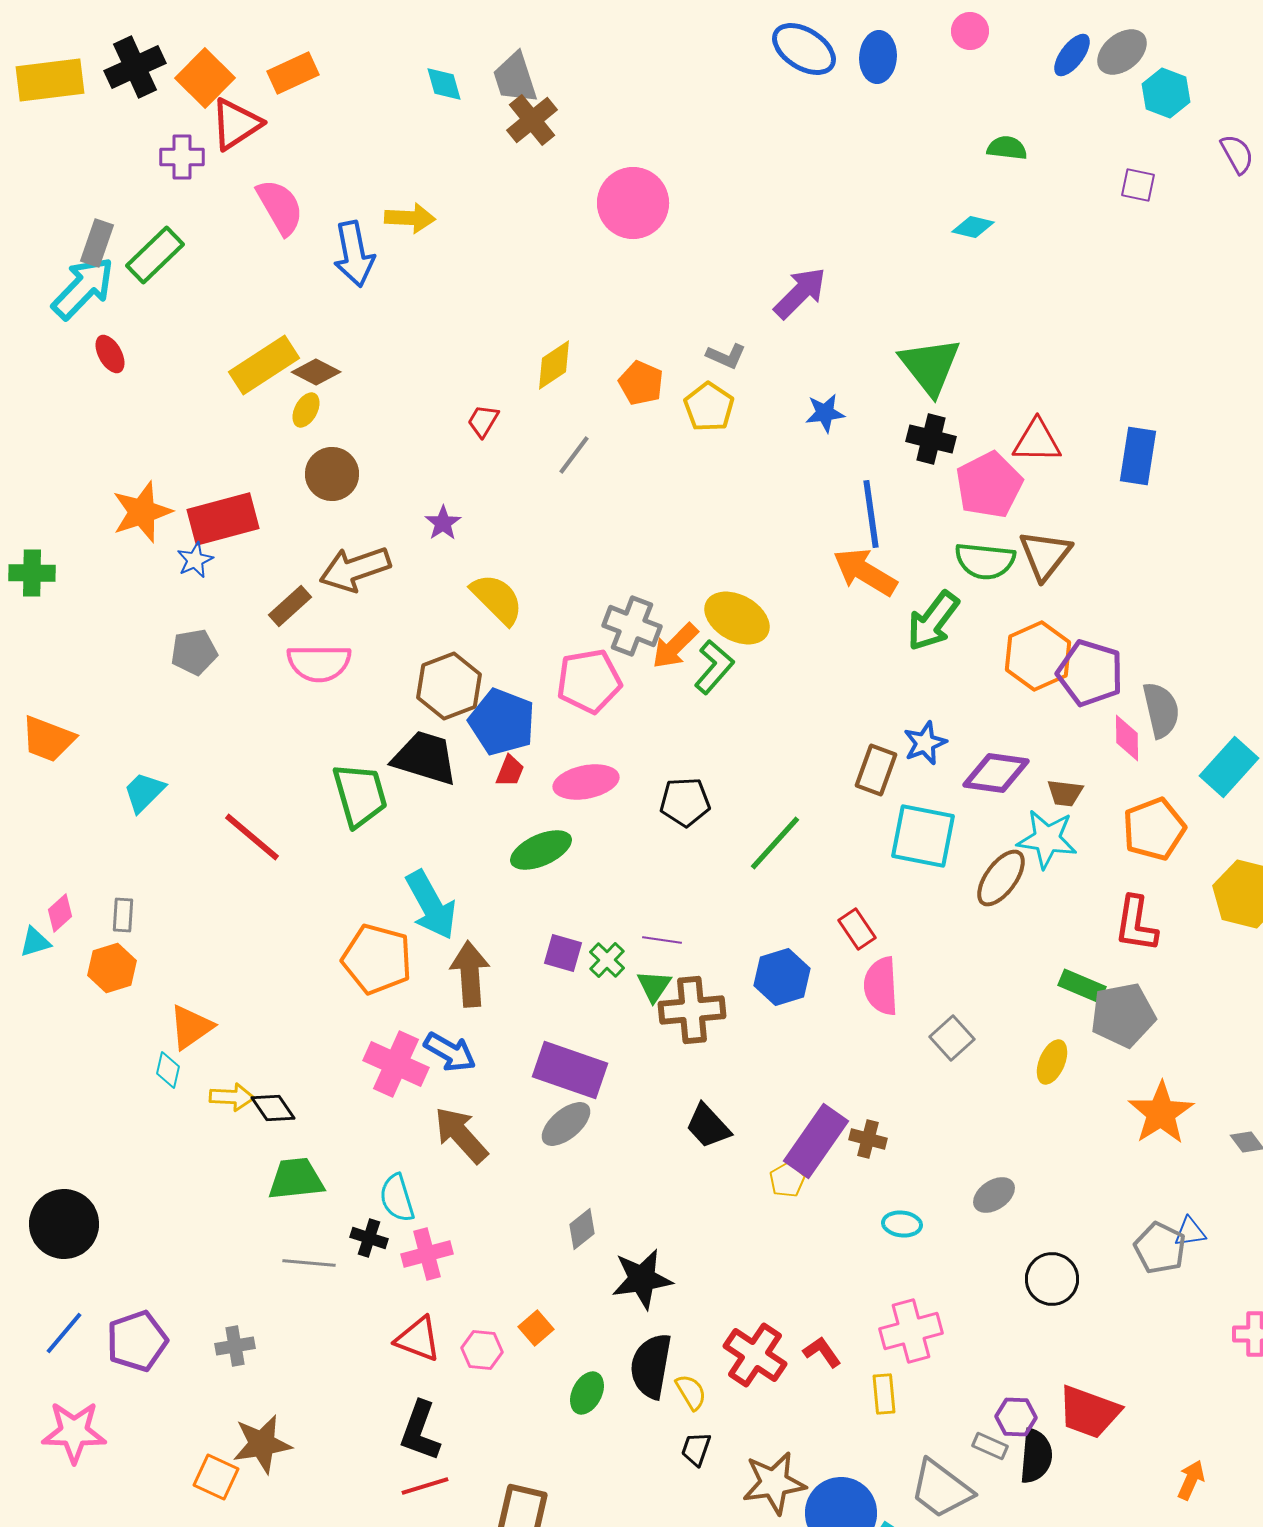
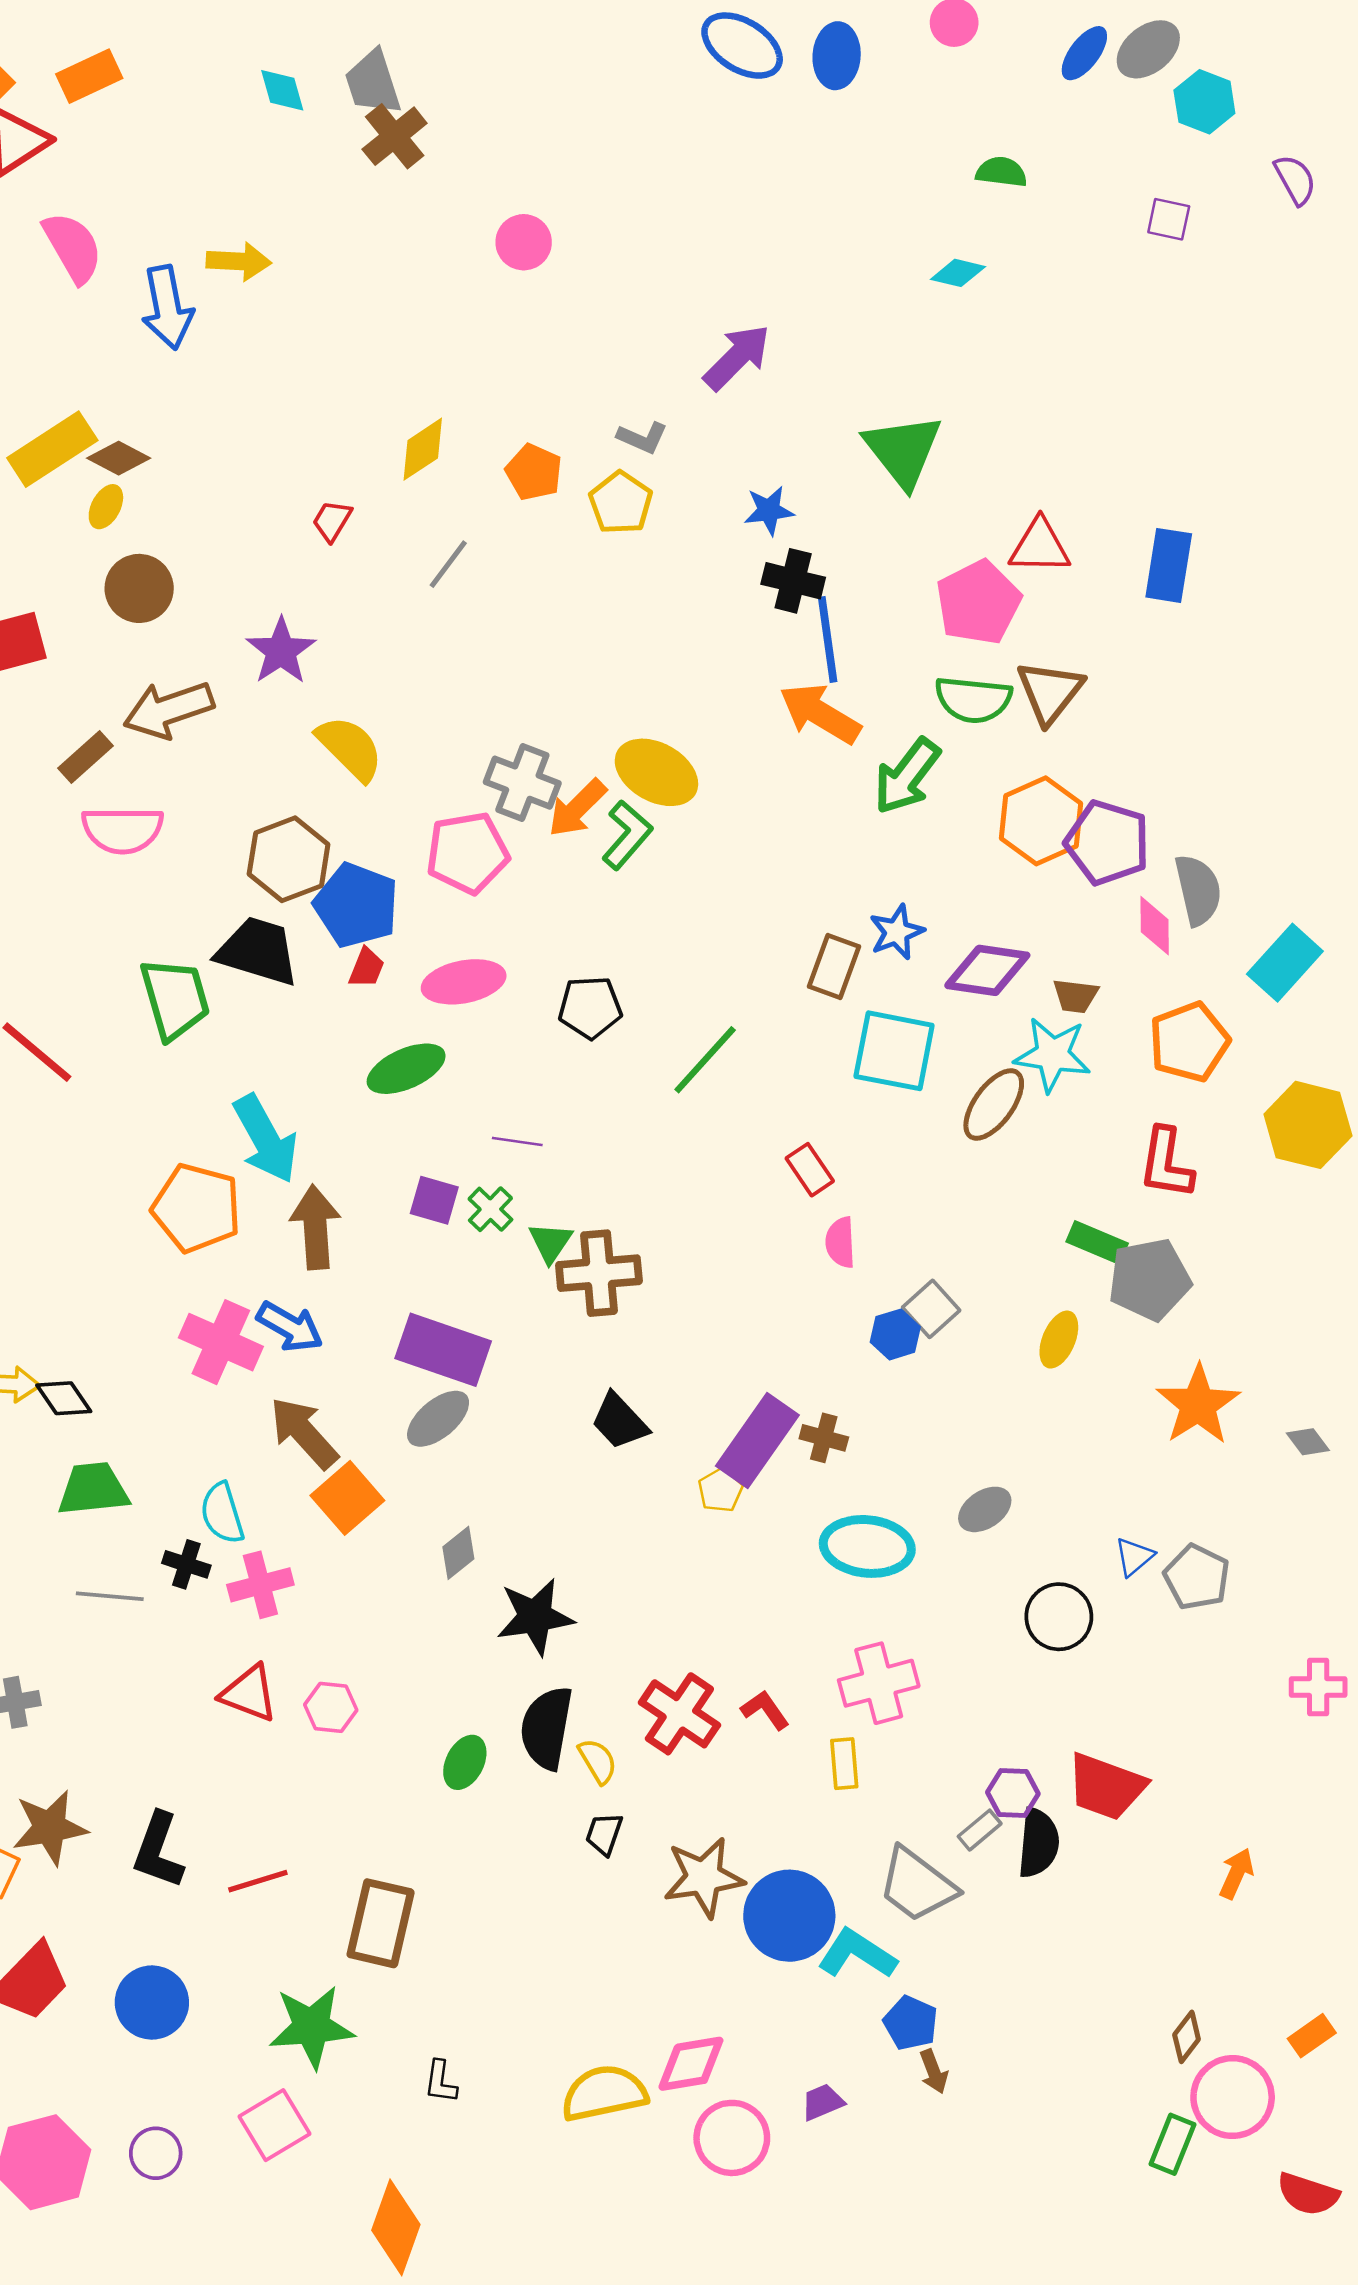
pink circle: (633, 203) -> (524, 242), size x0.6
black cross: (931, 439) -> (793, 581), moved
purple star: (443, 523) -> (281, 651), size x1.5
purple line: (662, 940) -> (517, 1142), moved
blue hexagon: (782, 977) -> (895, 1334), moved, size x0.7
pink semicircle: (881, 986) -> (840, 1242), size x0.7
cyan ellipse: (902, 1224) -> (867, 1546), size x1.8
blue triangle: (1190, 1232) -> (1134, 1557), moved, turned -32
orange square: (536, 1328) -> (347, 1498), moved, size x1.6
black L-shape: (420, 1431) -> (158, 1850), moved
gray rectangle: (990, 1446) -> (980, 1830), turned -64

